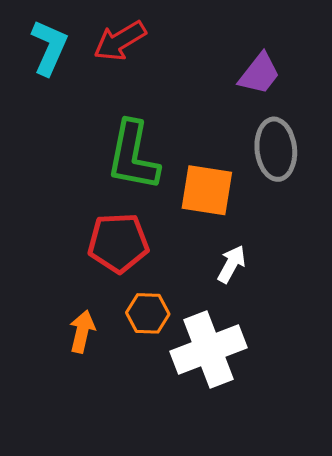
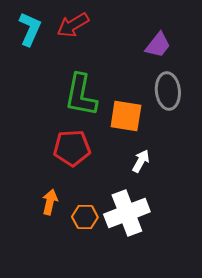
orange hexagon: (148, 313) -> (85, 217), moved

